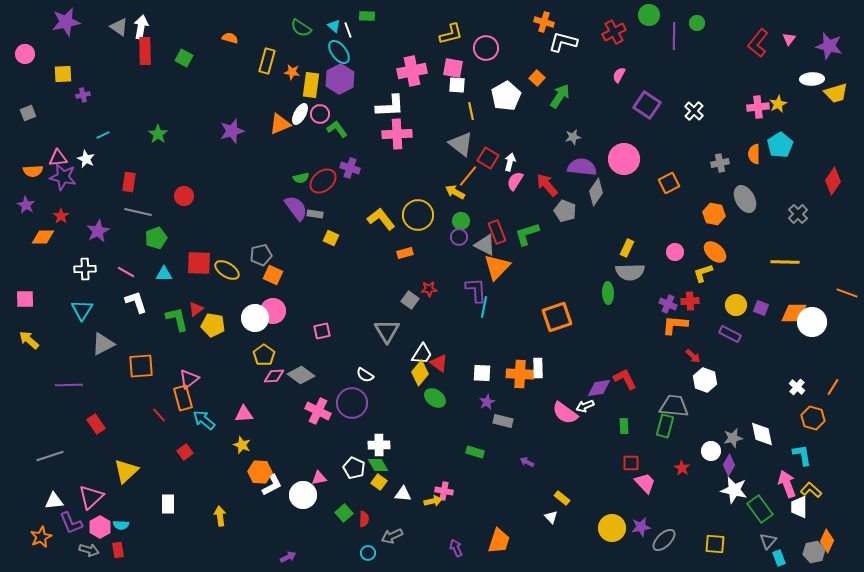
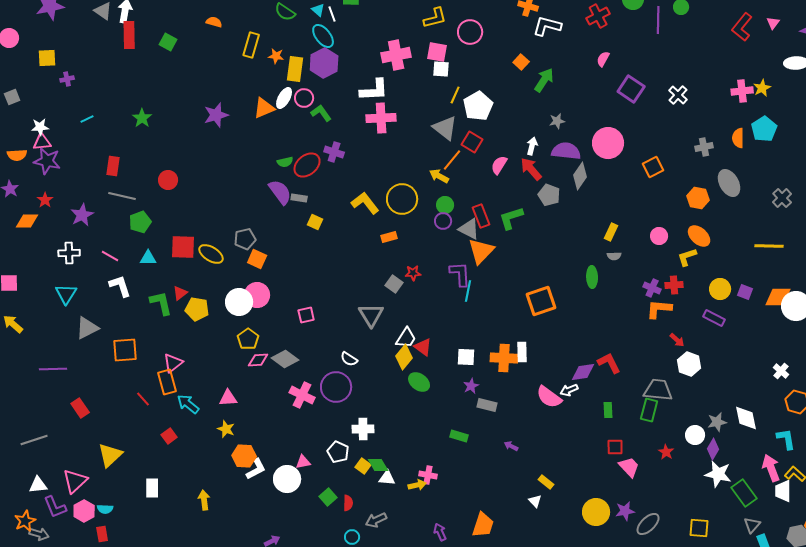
white pentagon: (506, 96) -> (478, 106), moved
yellow line: (471, 111) -> (455, 95), turned 36
white star: (86, 159) -> (40, 127), moved, turned -30
white arrow: (510, 162) -> (532, 146), moved
gray semicircle: (630, 272) -> (614, 256), size x0.5
green diamond: (378, 465) -> (378, 465), moved
gray arrow: (89, 550) -> (39, 534), moved

